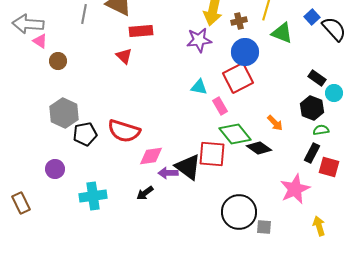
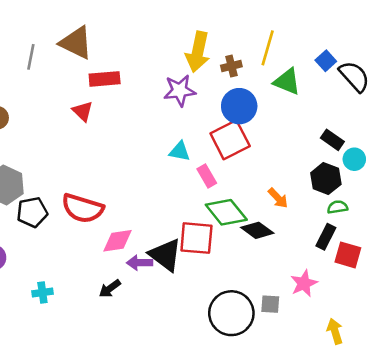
pink star: (295, 189) -> (304, 283), size x0.7
cyan cross: (93, 196) -> (42, 292), size x0.6
gray square: (264, 227) -> (270, 304), moved

